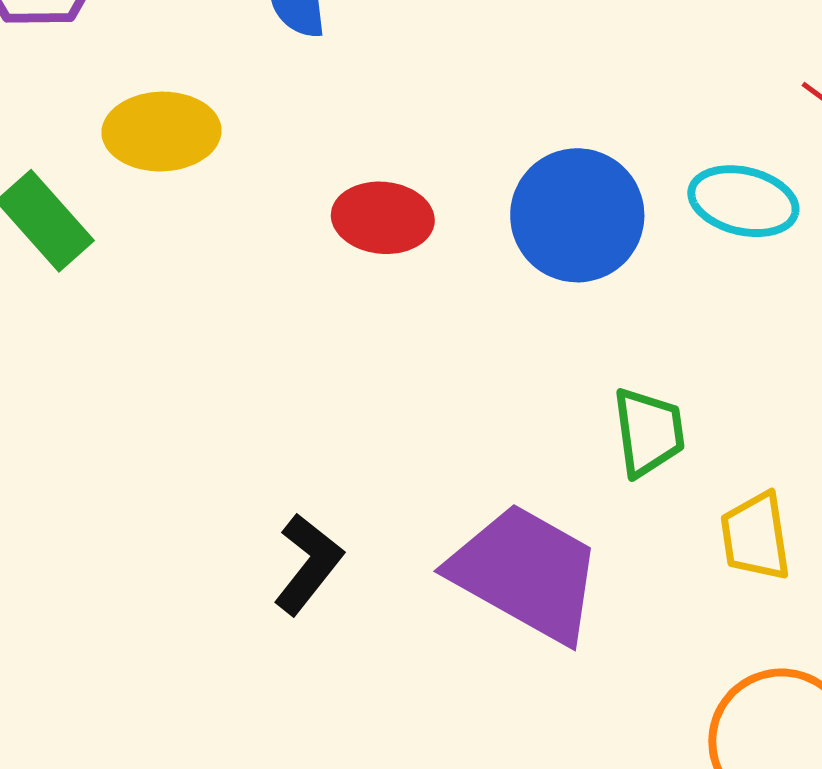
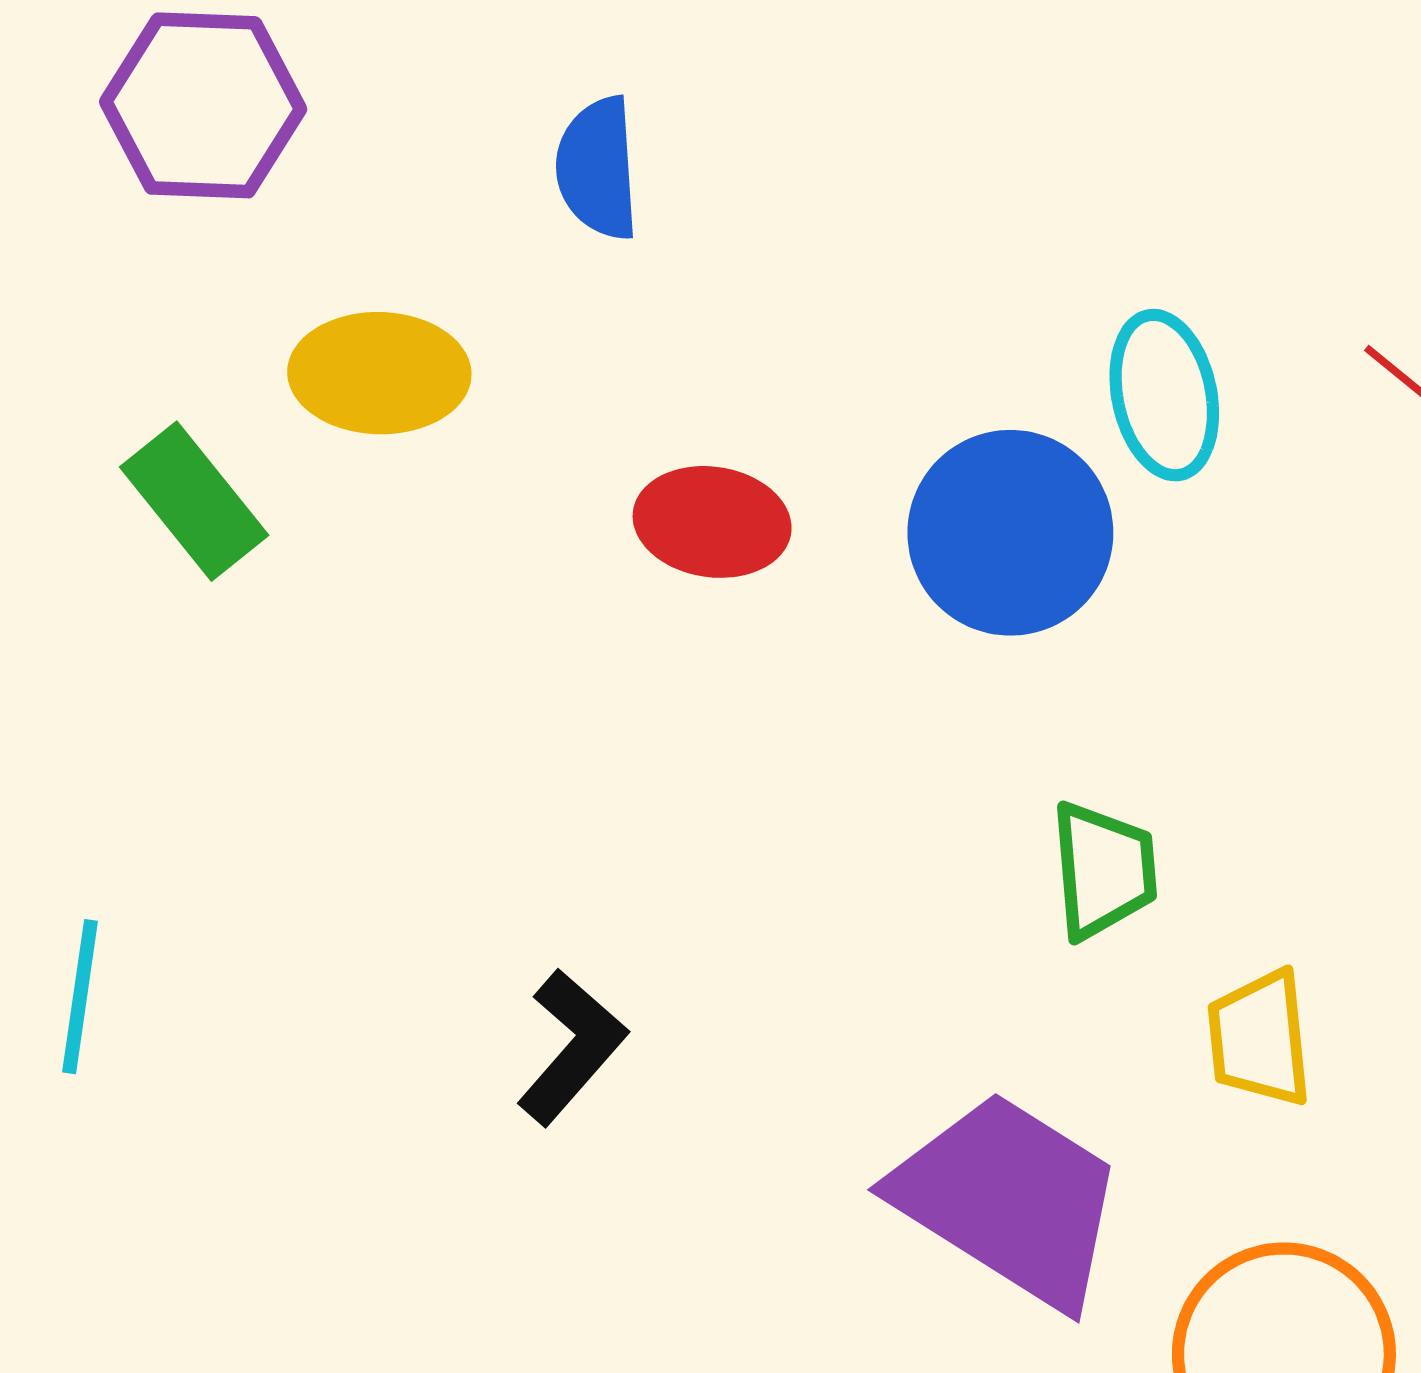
cyan ellipse: (743, 201) -> (1164, 395), moved, turned 62
purple trapezoid: (526, 573) -> (1009, 1199), moved

